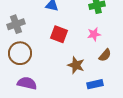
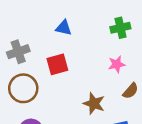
red square: (59, 34) -> (57, 64), moved, turned -36

